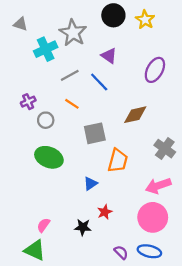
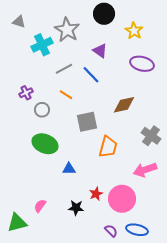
yellow star: (145, 20) -> (134, 31), moved
purple ellipse: (155, 70) -> (142, 64), turned 75
blue triangle: (90, 184) -> (69, 169), moved, turned 32
pink circle: (153, 217) -> (122, 199), moved
green triangle: (35, 250) -> (17, 223), moved, turned -40

